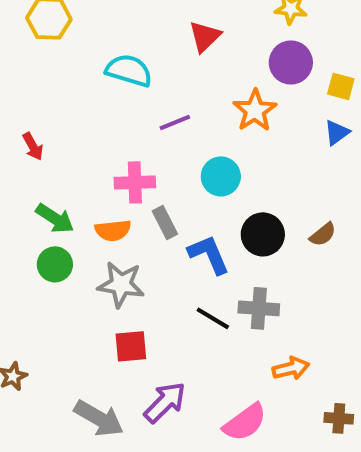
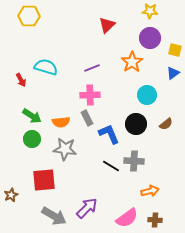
cyan semicircle: (129, 71) -> (46, 67), moved
cyan circle: (221, 176) -> (147, 95), moved
pink cross: (135, 182) -> (90, 95), moved
red square: (131, 346) -> (44, 180), moved, size x1.4
brown cross: (339, 418) -> (155, 220), moved

